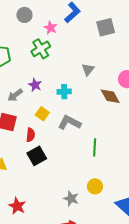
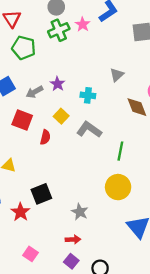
green cross: (41, 49) -> (59, 30), moved
green line: (95, 147) -> (120, 151), moved
black square: (37, 156) -> (41, 194), moved
yellow circle: (95, 186) -> (118, 187), moved, size x1.5

